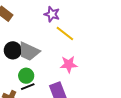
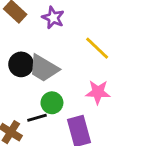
purple star: (52, 14) -> (53, 18), moved
green circle: (26, 76) -> (52, 103), moved

